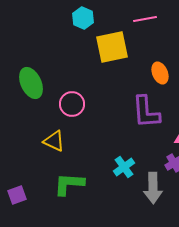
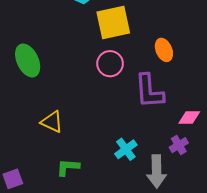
pink circle: (72, 104) -> (110, 64), moved
green L-shape: (69, 184) -> (68, 167), size x0.7

